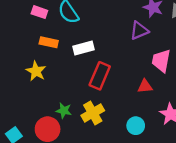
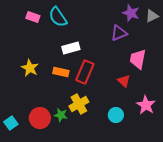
orange rectangle: (49, 42) -> (61, 72), moved
red triangle: (145, 86) -> (124, 81), turned 48
green star: (64, 111) -> (61, 115), moved

